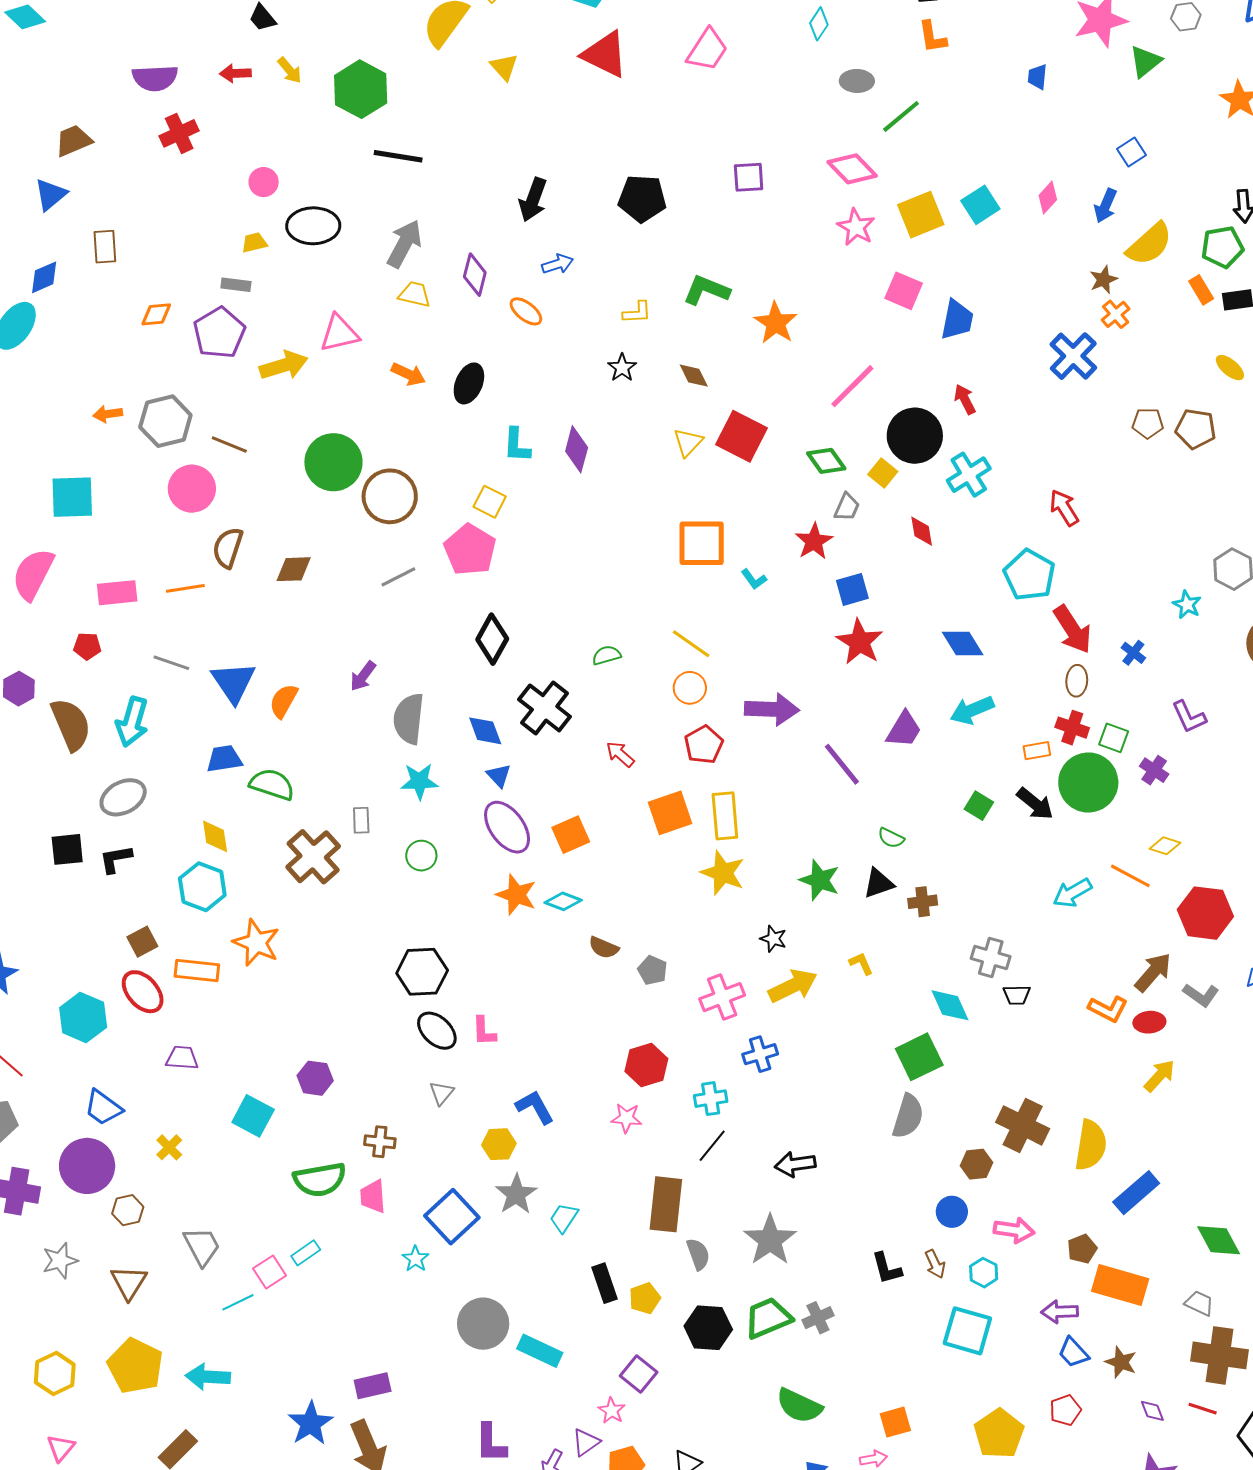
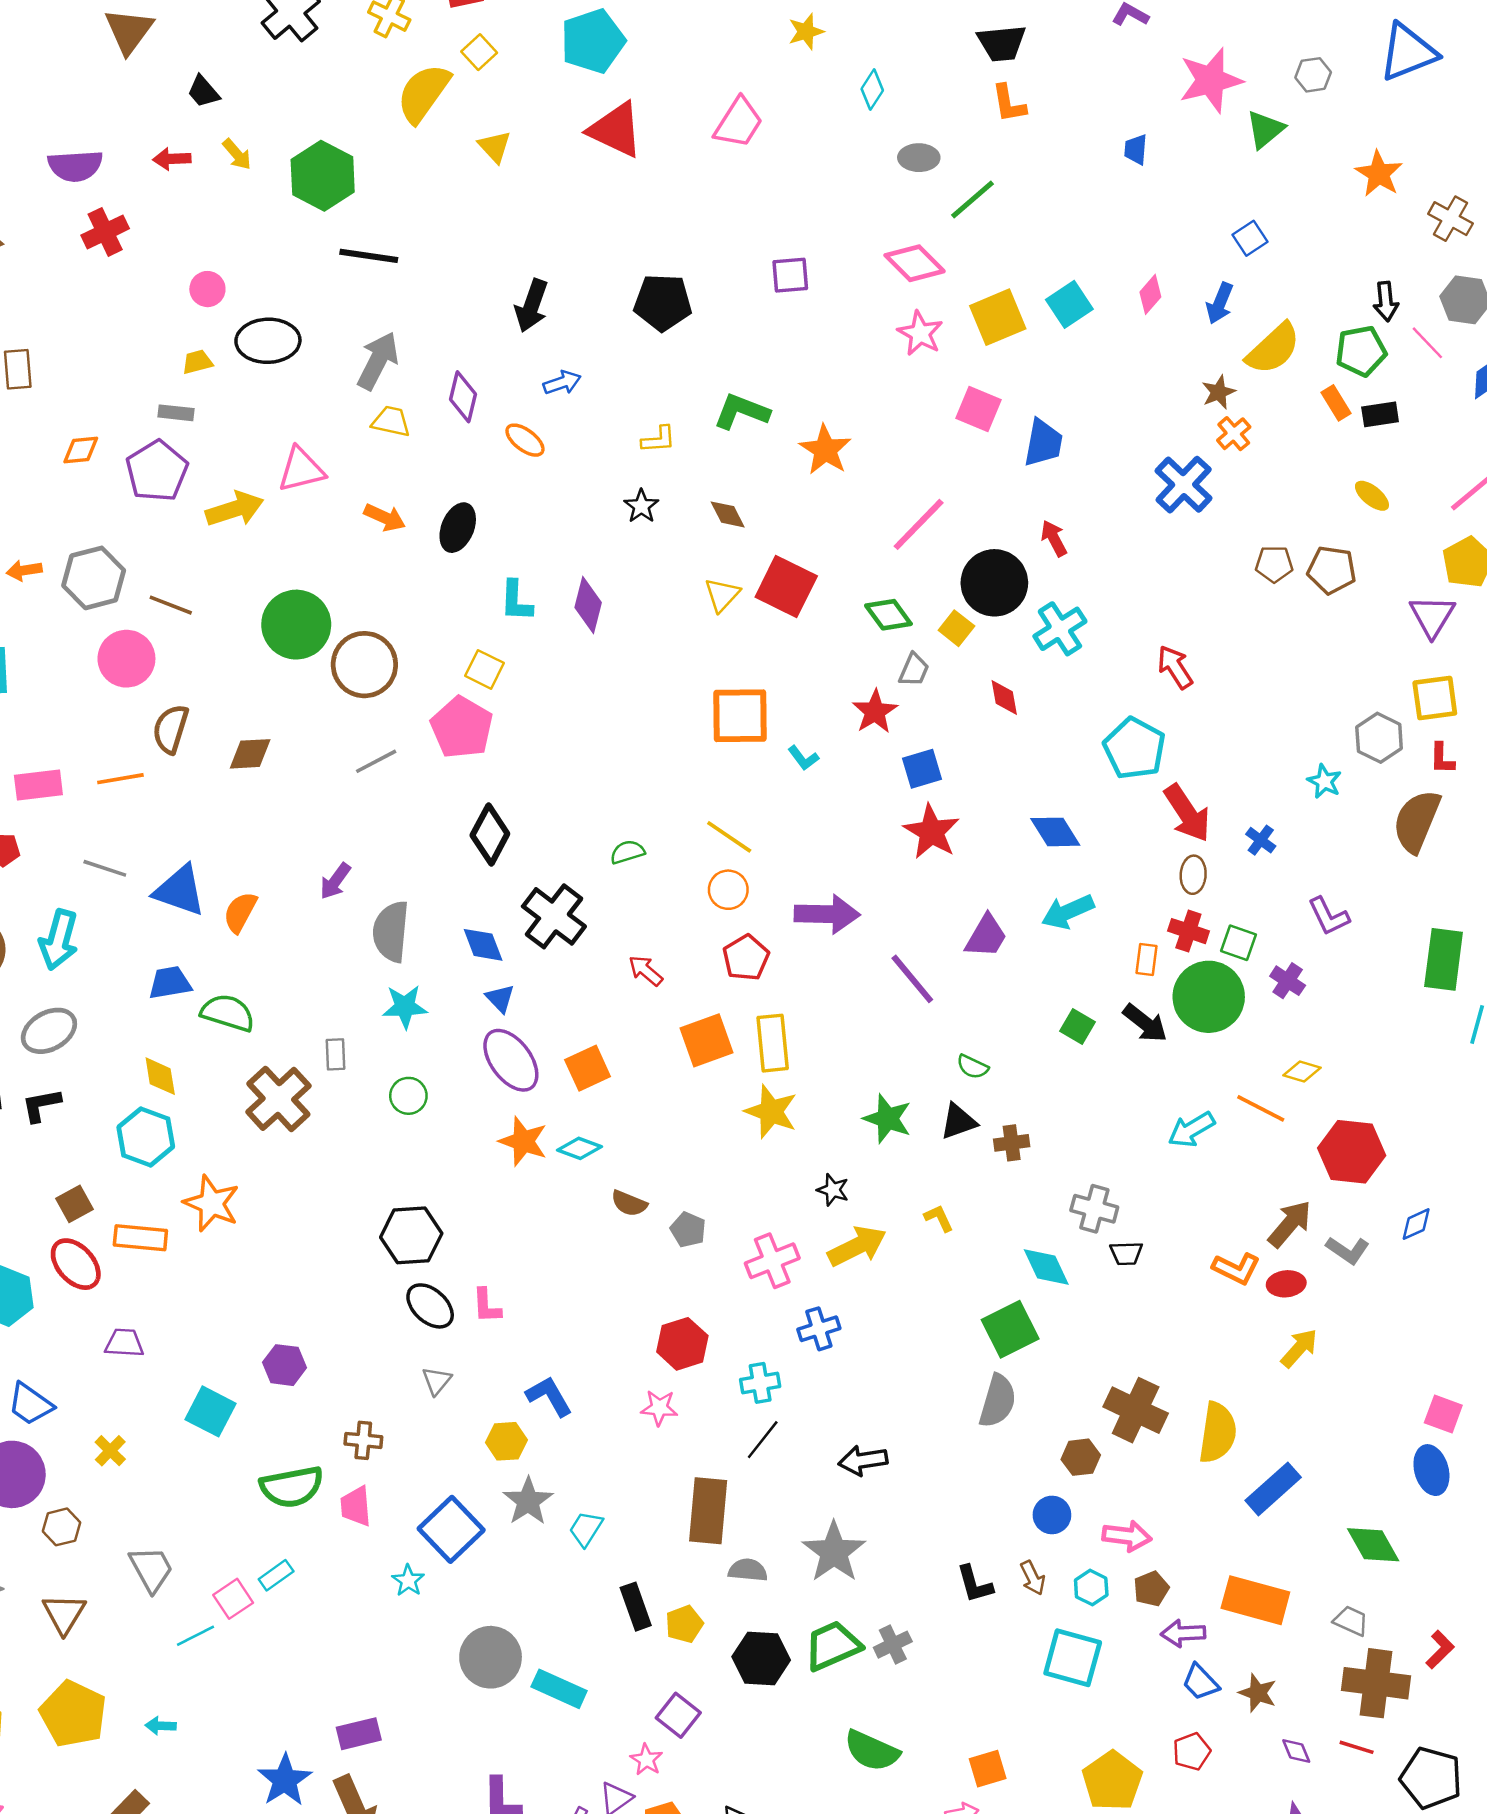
blue triangle: (233, 682) -> (180, 891), turned -36
orange rectangle: (1037, 751) -> (1146, 959), turned -72
brown pentagon: (1082, 1249) -> (1151, 1589), moved
gray semicircle: (698, 1254) -> (748, 1570), turned -64
cyan arrow: (208, 1377) -> (161, 1726), size x0.6

